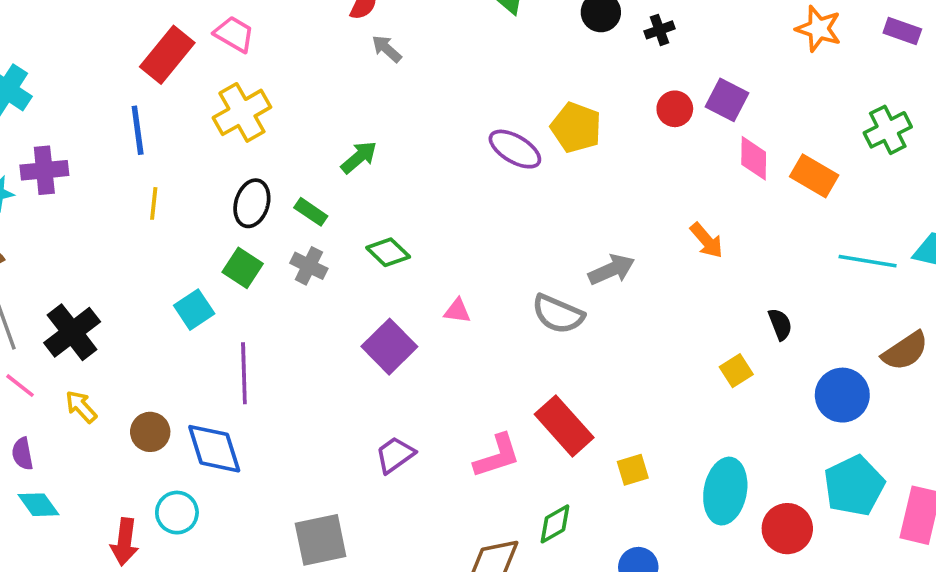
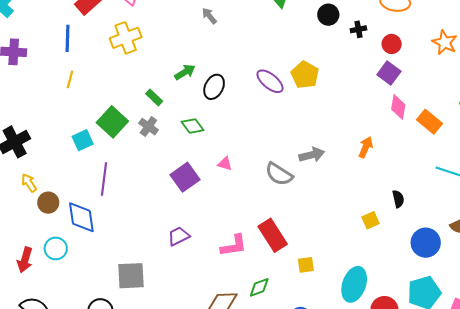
red circle: (675, 109) -> (392, 44), moved
black ellipse: (252, 203) -> (214, 87), moved
orange arrow: (707, 240) -> (366, 147), turned -125
green square: (243, 268) -> (112, 122), size x1.4
yellow arrow: (81, 407) -> (29, 183), moved

